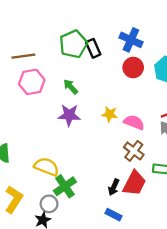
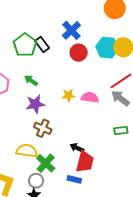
blue cross: (131, 40) -> (71, 30), turned 36
brown cross: (134, 151) -> (43, 128), moved
red trapezoid: (134, 183) -> (85, 162), moved
black arrow: (114, 187) -> (77, 148), moved, turned 104
blue rectangle: (114, 215) -> (74, 179), moved

